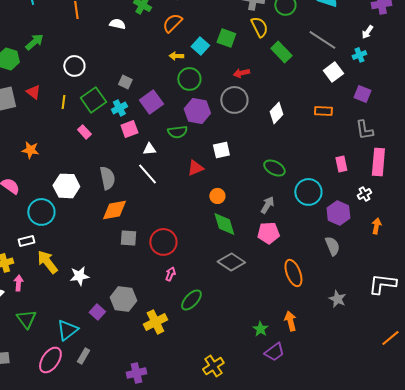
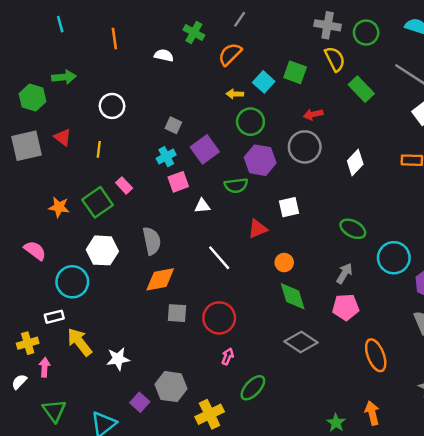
green arrow: (34, 42) -> (64, 77), turned 36
green square: (93, 100) -> (98, 202), moved
white line: (147, 174) -> (219, 258), moved

